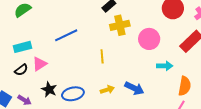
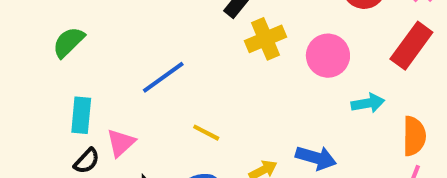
cyan rectangle: (22, 47) -> (81, 115), turned -60
yellow line: (102, 56) -> (206, 133), moved, turned -48

